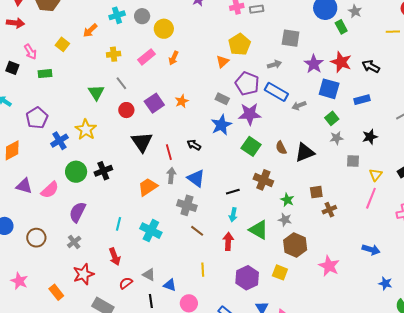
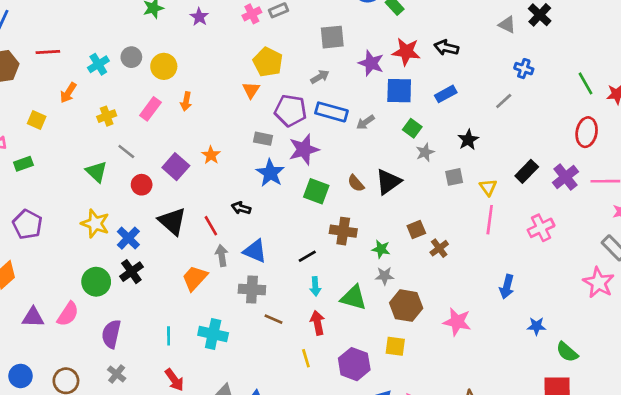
blue cross: (59, 141) -> (128, 238), moved
blue arrow: (371, 250) -> (507, 287), turned 102
yellow line: (203, 270) -> (306, 358), moved

